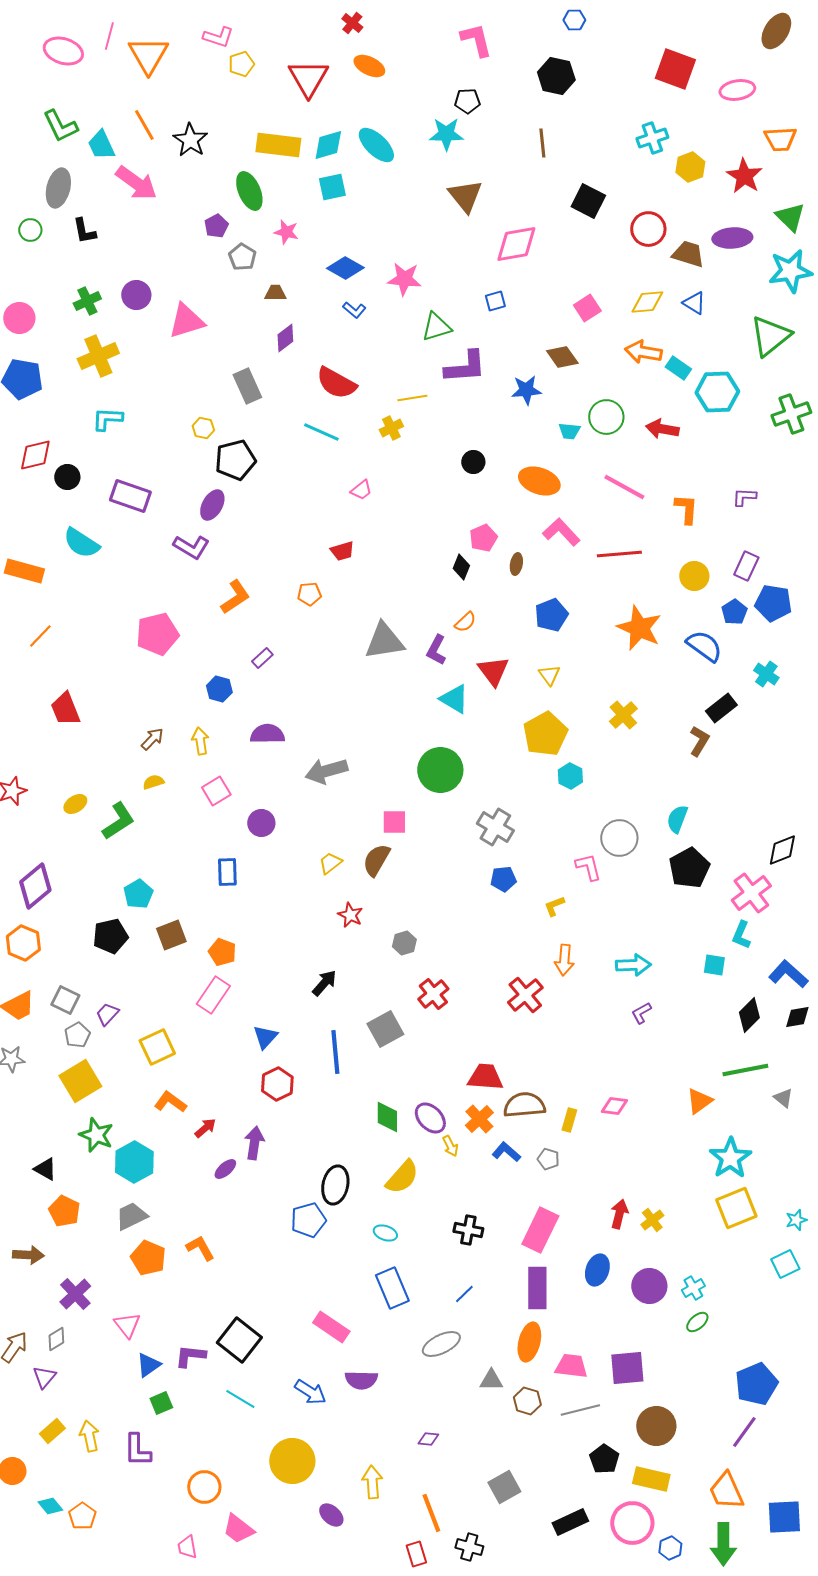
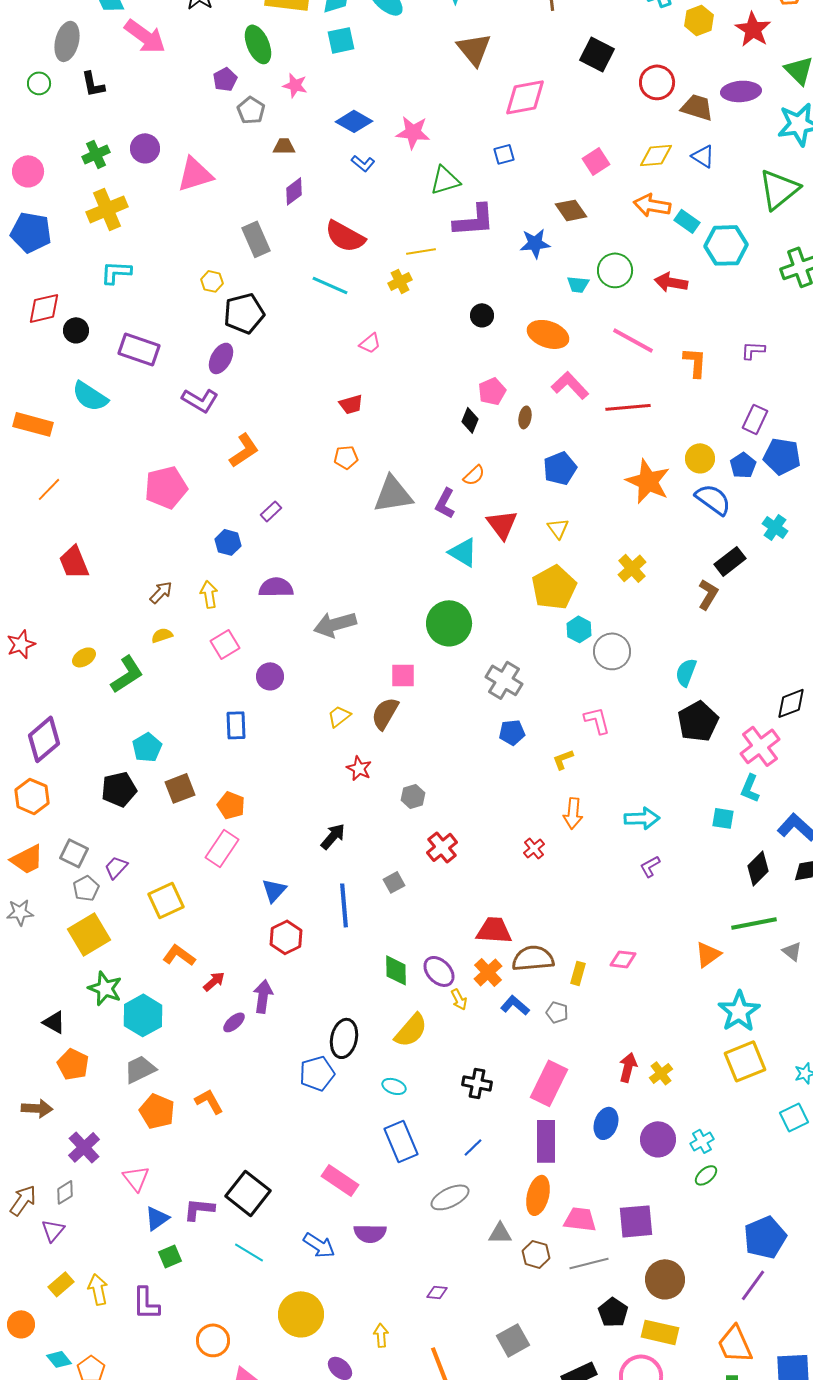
yellow circle: (694, 576) -> (700, 458), moved
orange pentagon: (309, 594) -> (346, 457), moved
gray circle: (619, 838) -> (612, 651), moved
red cross: (525, 995) -> (534, 848), size x0.6
gray square: (385, 1029) -> (394, 882), size x0.6
yellow arrow: (372, 1482) -> (381, 1335), size x0.7

